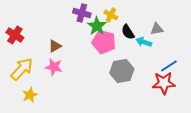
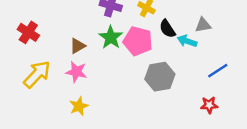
green star: (97, 26) -> (111, 37), moved
red star: (164, 83) -> (209, 105), moved, size x0.6
yellow star: (30, 95) -> (79, 106), moved

